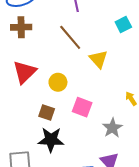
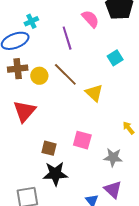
yellow circle: (58, 82) -> (39, 76), moved
gray star: (112, 128) -> (113, 157), turned -30

